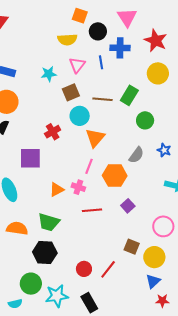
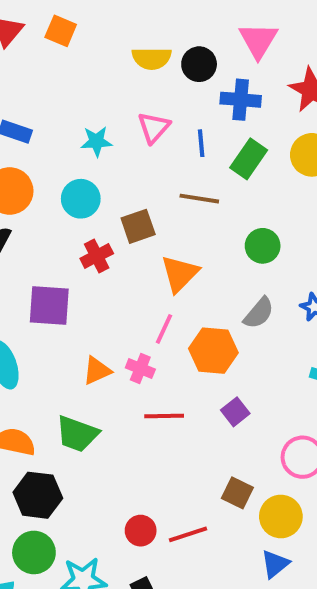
orange square: (80, 16) -> (61, 31), moved
yellow semicircle: (67, 40) -> (152, 58), moved
blue line: (101, 62) -> (201, 143), moved
brown square: (71, 92) -> (138, 226), moved
green rectangle: (129, 95) -> (249, 159), moved
cyan circle: (80, 116) -> (81, 199), moved
green circle: (145, 120) -> (263, 246), moved
black hexagon: (45, 253) -> (38, 495), moved
red line: (108, 269) -> (188, 534), turned 30

